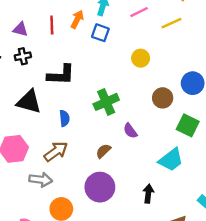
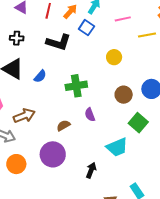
black cross: (23, 56) -> (17, 38), moved
black L-shape: (61, 75) -> (58, 42), moved
blue semicircle: (64, 118) -> (40, 76), moved, turned 32

